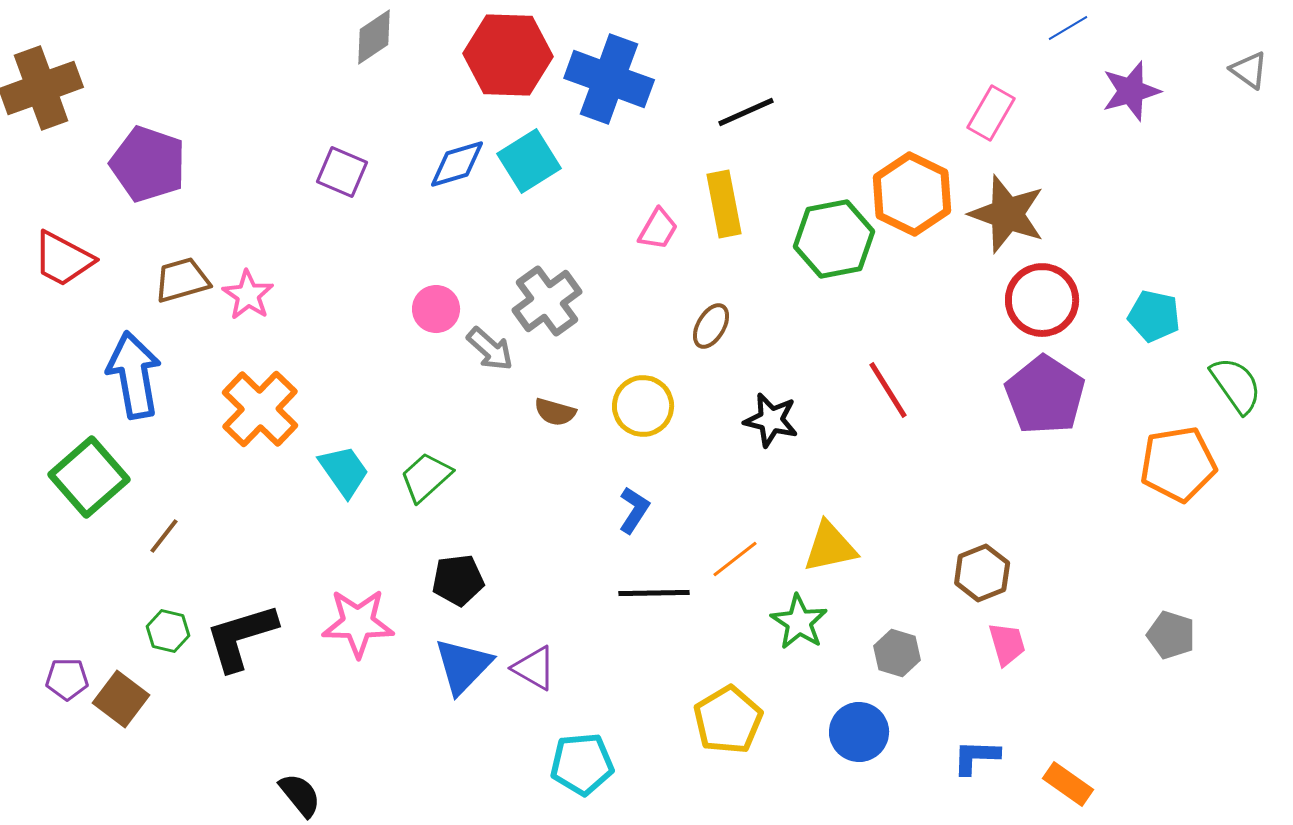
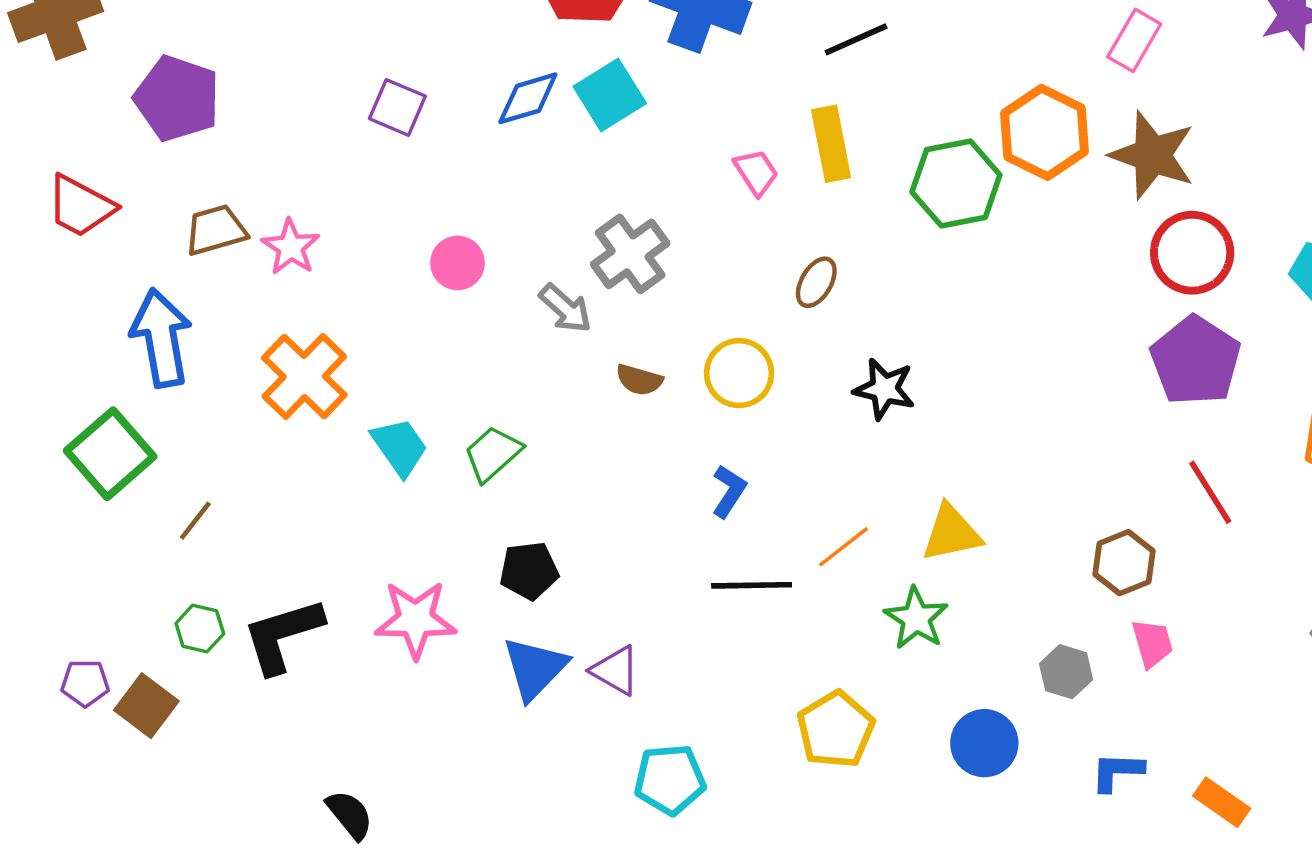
pink trapezoid: (658, 229) -> (756, 172), turned -63
pink circle: (436, 309) -> (458, 263), moved
red line: (888, 390) -> (1210, 492), moved
gray hexagon: (897, 653) -> (1066, 672), moved

